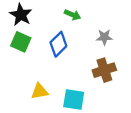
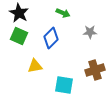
brown cross: (104, 70) -> (95, 70), moved
yellow triangle: (40, 91) -> (35, 66), moved

